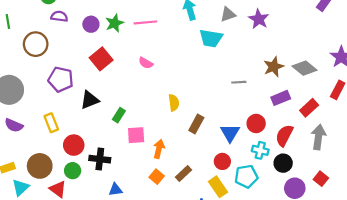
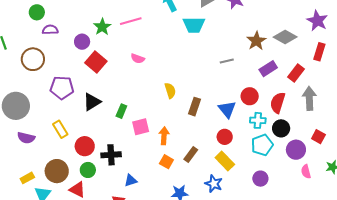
purple circle: (91, 24) -> (82, 42), moved
cyan pentagon: (246, 176) -> (262, 145), moved

